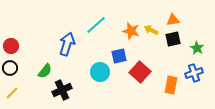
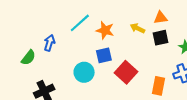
orange star: (131, 31) -> (105, 30), moved
blue arrow: (67, 44) -> (49, 43), size x0.7
green semicircle: (45, 71) -> (28, 58), moved

